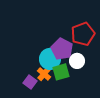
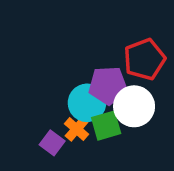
purple pentagon: (62, 49) -> (108, 85), turned -30
white circle: (77, 61) -> (134, 106), size x1.5

